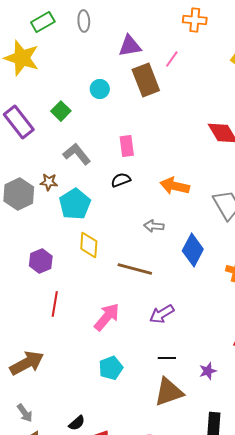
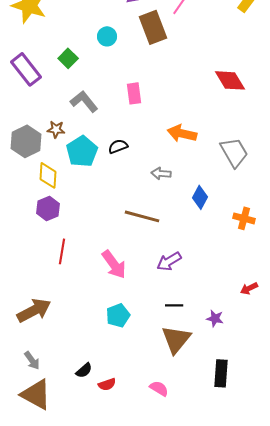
black semicircle: (121, 180) -> (118, 146), moved
yellow diamond: (89, 245) -> (48, 175), moved
blue diamond: (193, 250) -> (200, 197), size x0.7
pink arrow: (107, 317) -> (114, 264), turned 104
purple star: (208, 371) -> (215, 318), turned 30
brown triangle: (169, 392) -> (176, 339), turned -32

